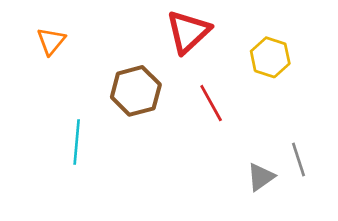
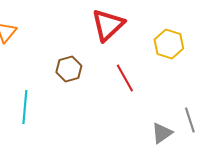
brown hexagon: (136, 91) -> (69, 69), size x0.7

